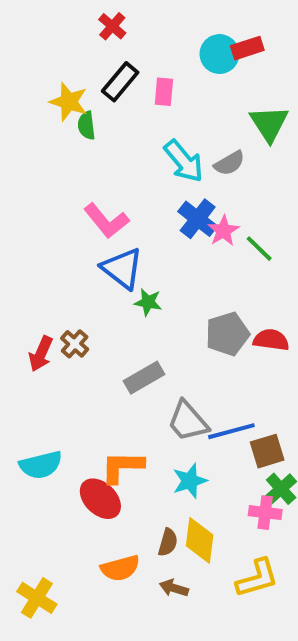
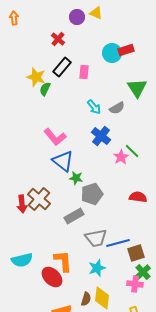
green semicircle: (86, 125) -> (45, 89), turned 32
cyan arrow: (184, 161) -> (94, 107), size x0.7
pink star: (223, 231) -> (121, 157), moved
gray pentagon: (227, 334) -> (92, 194), moved
brown cross: (75, 344) -> (39, 199), size x1.6
red arrow: (41, 354) -> (22, 204), turned -30
gray trapezoid: (188, 421) -> (96, 238), turned -60
orange L-shape: (122, 467) -> (63, 261), turned 85

